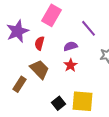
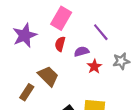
red semicircle: (40, 43) -> (60, 44), moved
red star: (71, 65) -> (94, 66), moved

